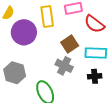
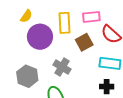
brown square: (70, 44) -> (84, 42), moved
gray cross: (64, 66) -> (62, 67), moved

